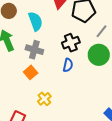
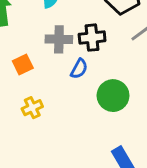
gray cross: (34, 50) -> (59, 39), moved, turned -30
green circle: (99, 55) -> (113, 96), moved

